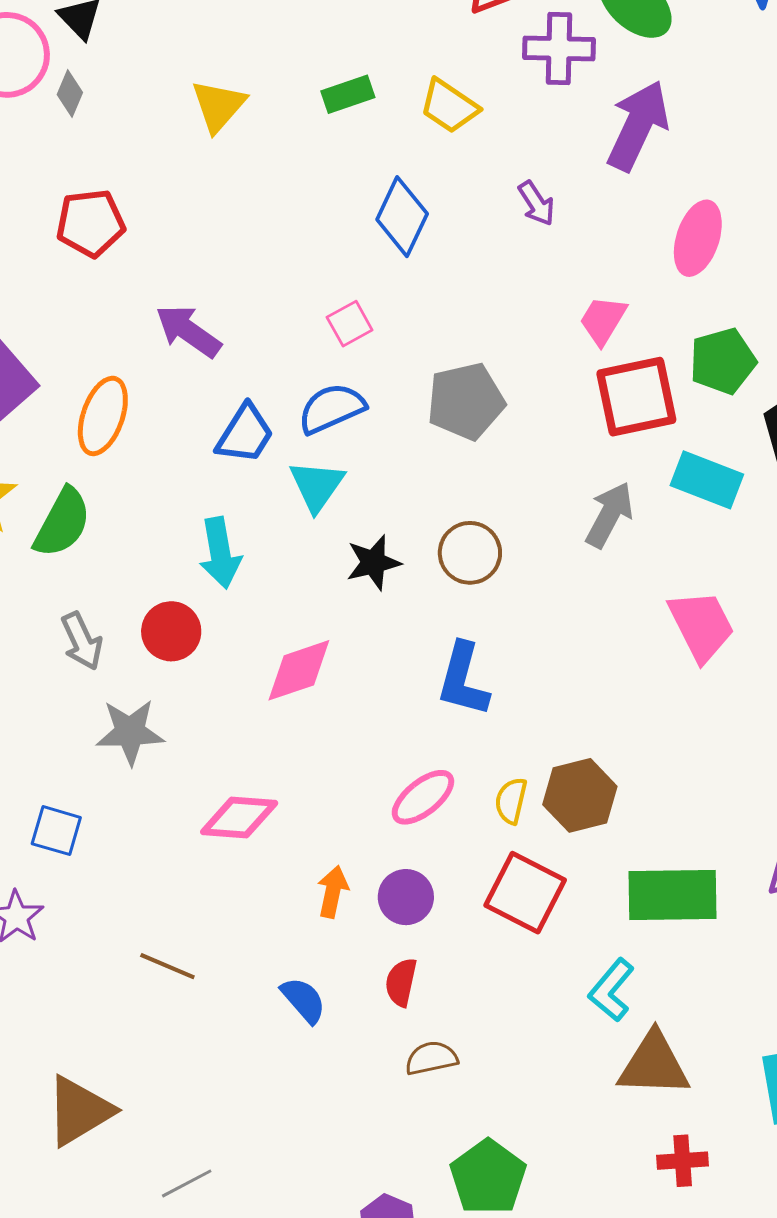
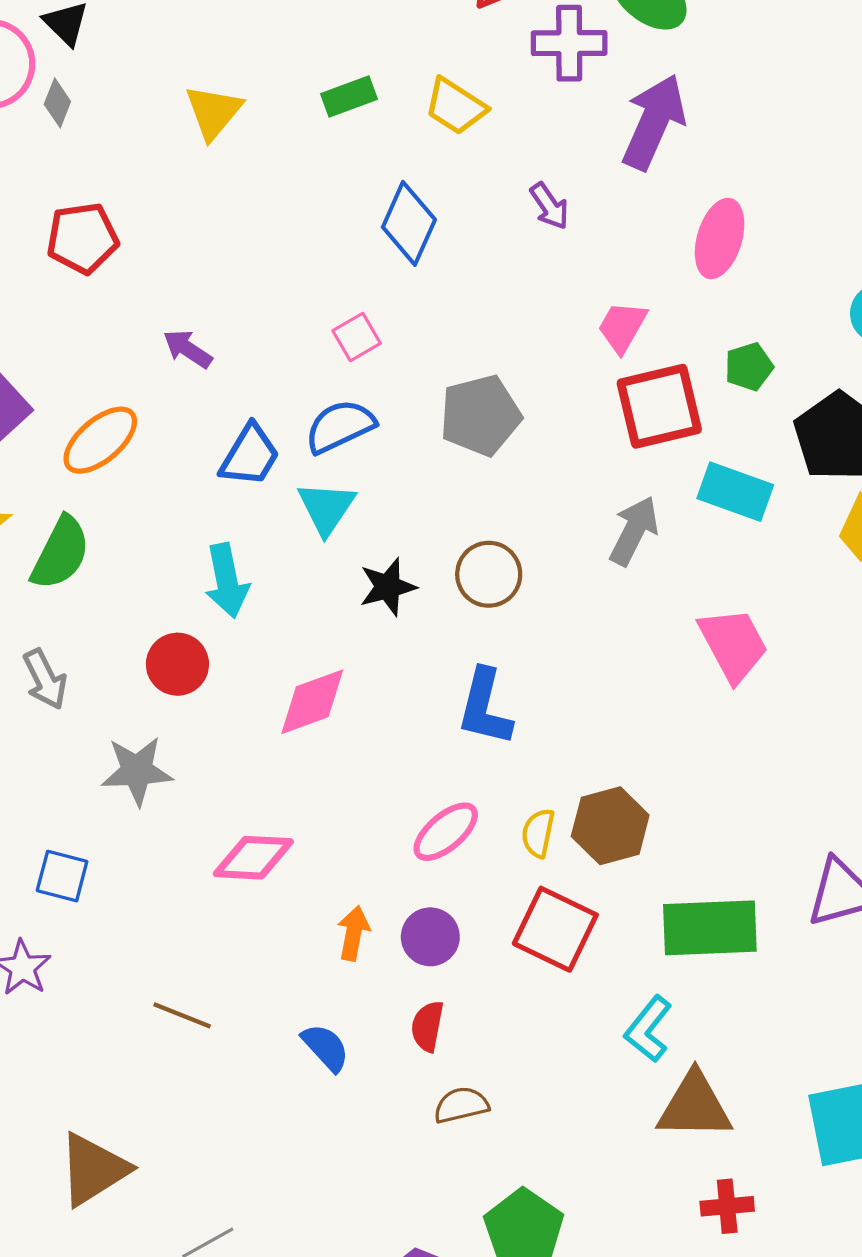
purple arrow: (188, 331) -> (188, 349), size x0.7
green pentagon: (723, 361) -> (749, 367), size x0.7
orange ellipse: (103, 416) -> (100, 440), turned 32
gray arrow: (82, 641) -> (45, 679), moved

